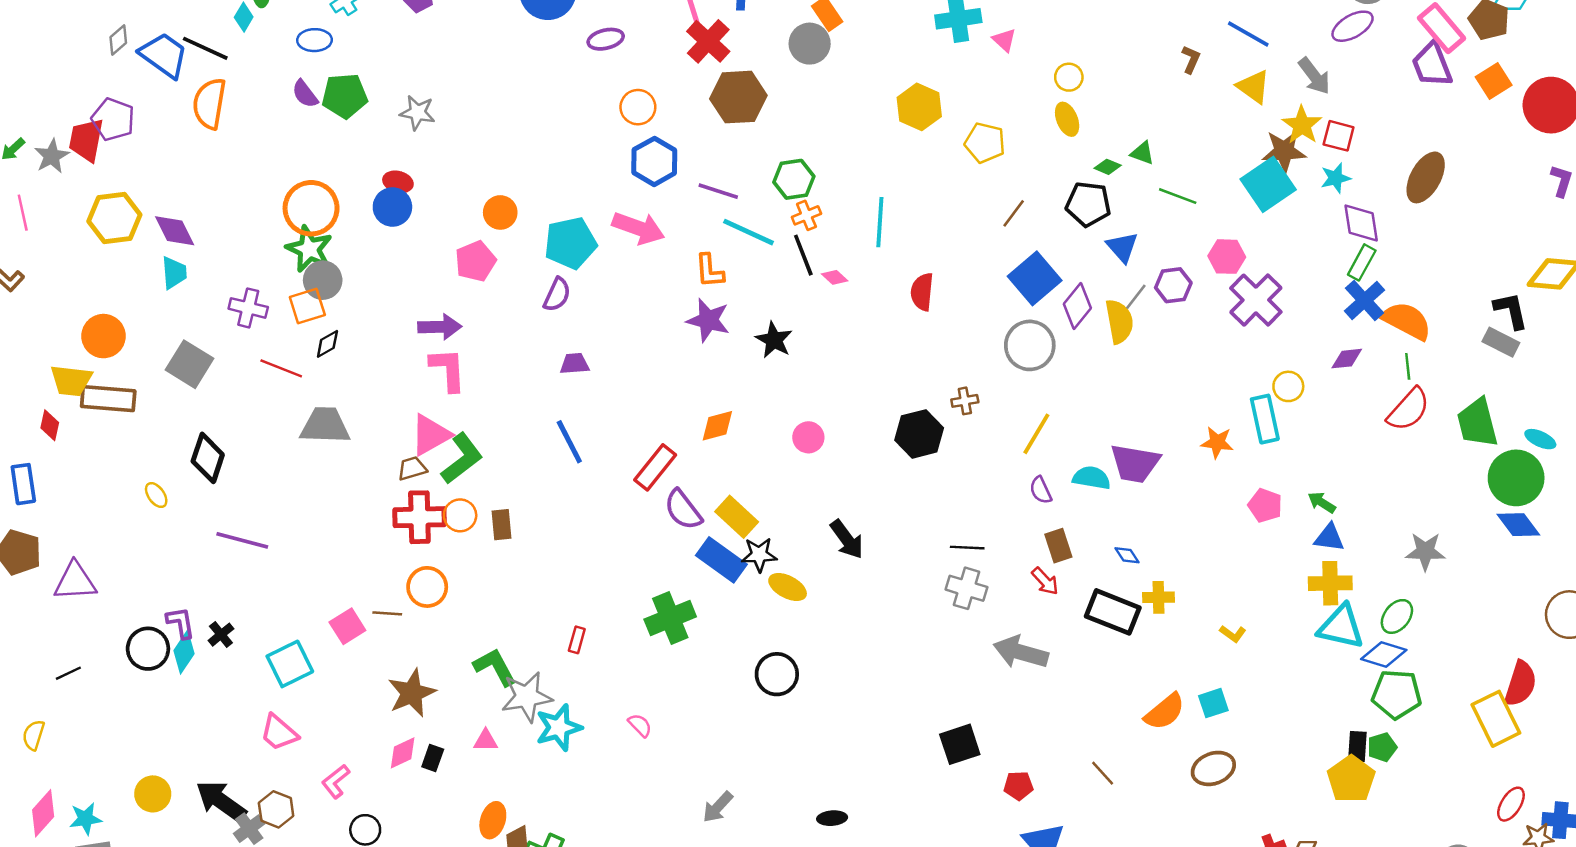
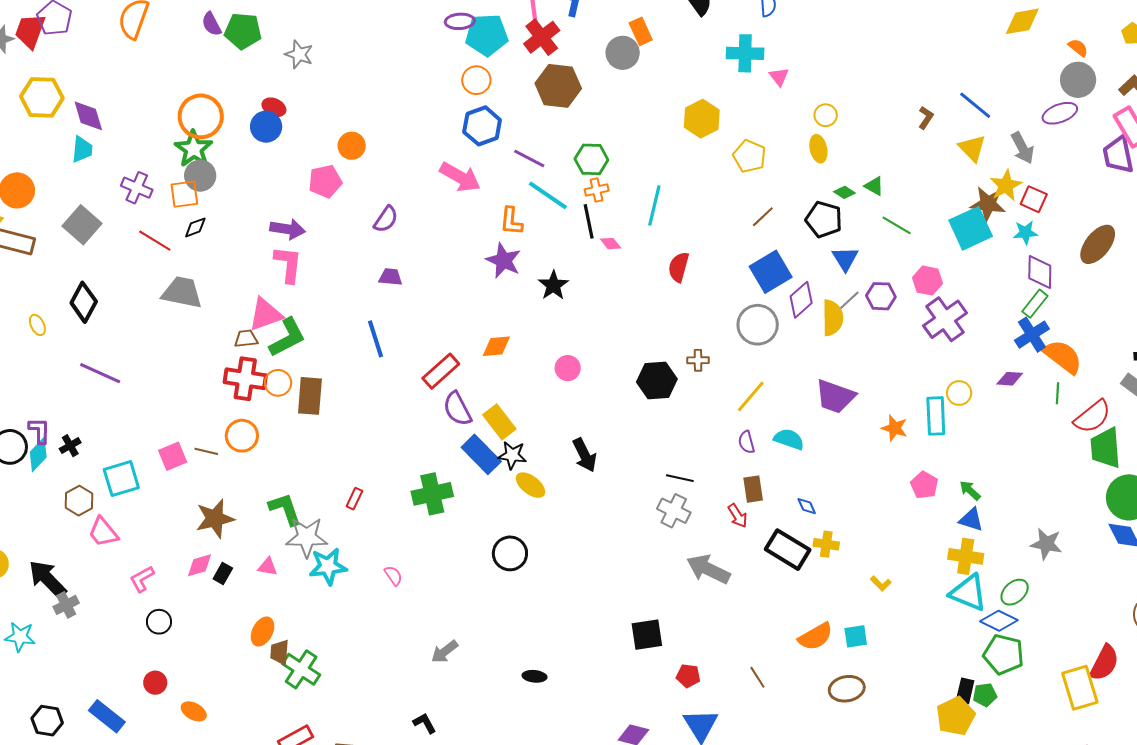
cyan pentagon: (570, 243) -> (487, 35), moved
red semicircle: (1409, 409) -> (1092, 417), moved
purple trapezoid: (1135, 463) -> (835, 396), moved
brown rectangle: (501, 525) -> (310, 396), size x1.5
brown hexagon: (276, 809) -> (79, 501), moved

